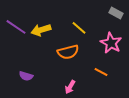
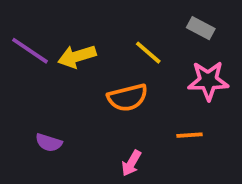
gray rectangle: (116, 13) -> (201, 28), moved
pink star: (111, 43) -> (208, 81), turned -30
orange line: (101, 72) -> (189, 135), turned -32

